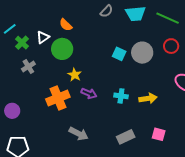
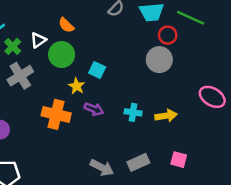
red circle: (171, 46) -> (168, 35), moved
cyan square: (119, 54) -> (97, 70), moved
gray cross: (28, 67) -> (20, 76), size x1.5
orange cross: (58, 98) -> (56, 114), turned 35
gray arrow: (79, 134) -> (102, 168), moved

